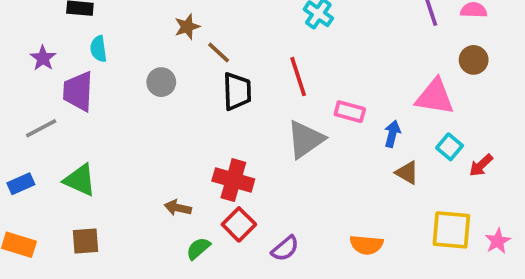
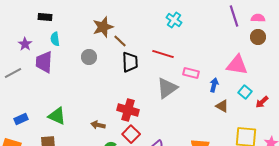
brown star: (187, 27) -> (103, 27), size x1.5
brown circle: (474, 60) -> (258, 37), moved
red line: (298, 77) -> (163, 54), turned -55
gray line: (41, 128) -> (13, 73), moved
green triangle: (80, 180) -> (57, 116), moved
blue rectangle: (21, 184) -> (21, 119), moved

